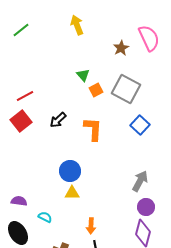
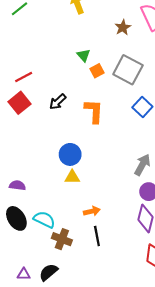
cyan semicircle: (45, 217) -> (44, 219), moved, size x1.5
orange arrow: (91, 226) -> (92, 211), turned -105

